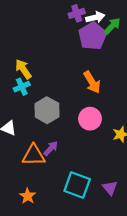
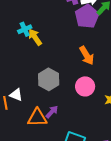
yellow arrow: (23, 69) -> (35, 37), moved
cyan cross: (22, 87) -> (25, 29), moved

